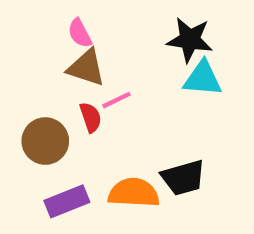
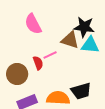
pink semicircle: (80, 33) -> (33, 24), size x1.5
brown triangle: (86, 68) -> (70, 40), moved

